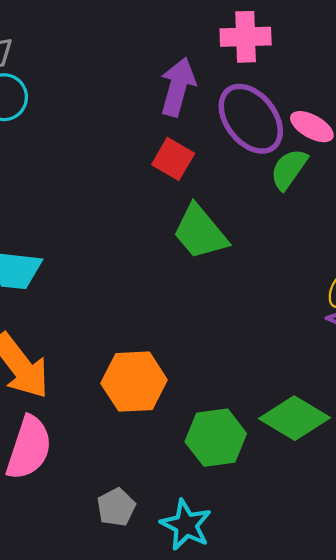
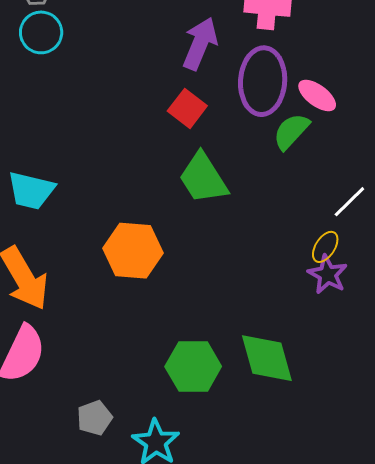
purple ellipse: (251, 119) -> (263, 81), turned 34
orange hexagon: (134, 382) -> (133, 251), moved
green diamond: (295, 418) -> (267, 358), turned 36

